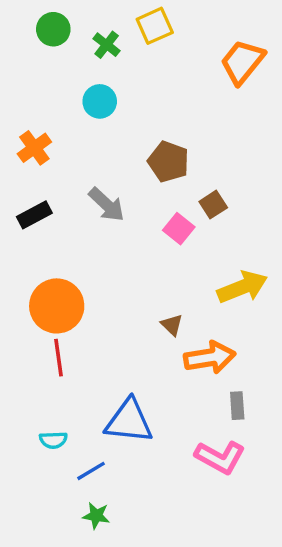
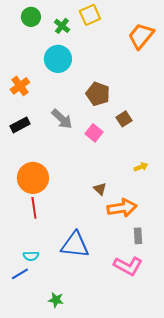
cyan circle: (100, 101) -> (58, 59), size x1.4
pink square: (179, 229) -> (94, 133), moved
yellow arrow: (242, 287) -> (141, 167), size x0.5
blue line: (91, 471) -> (20, 274), moved

